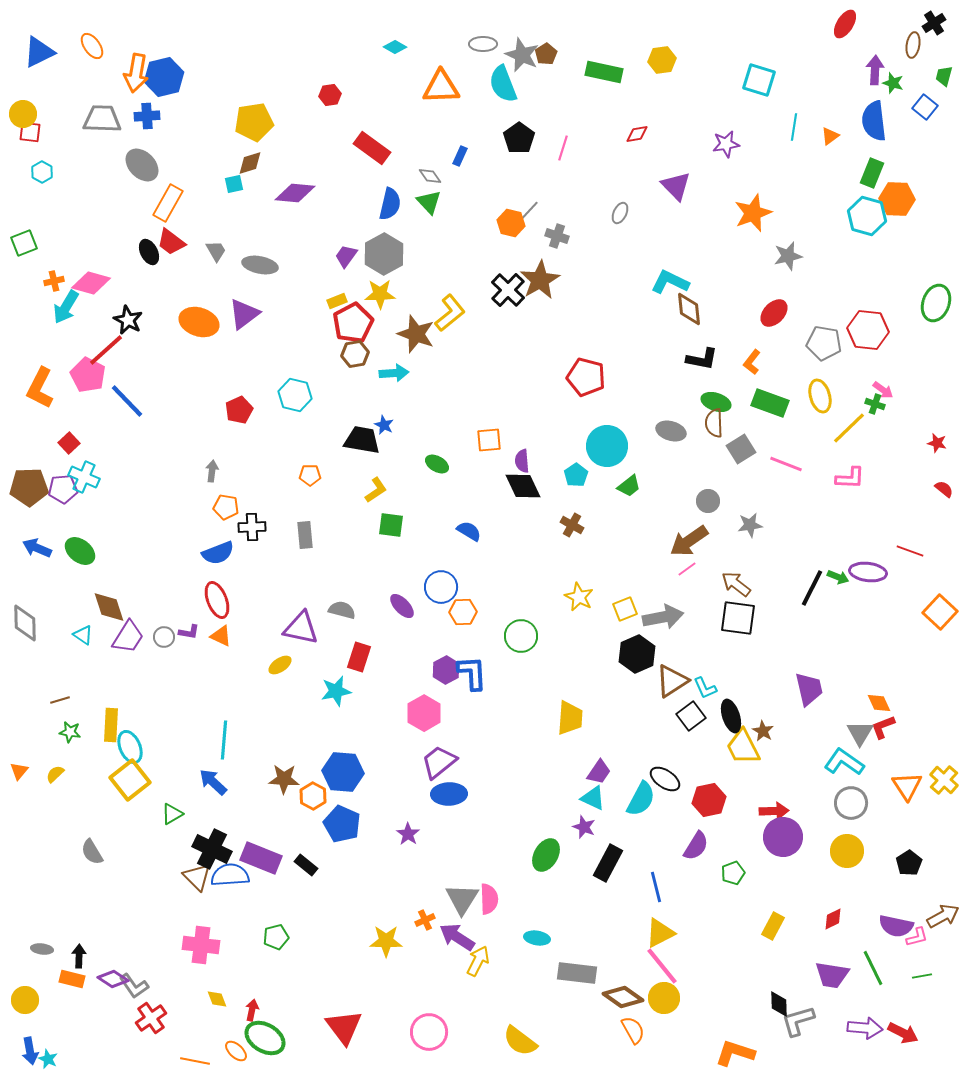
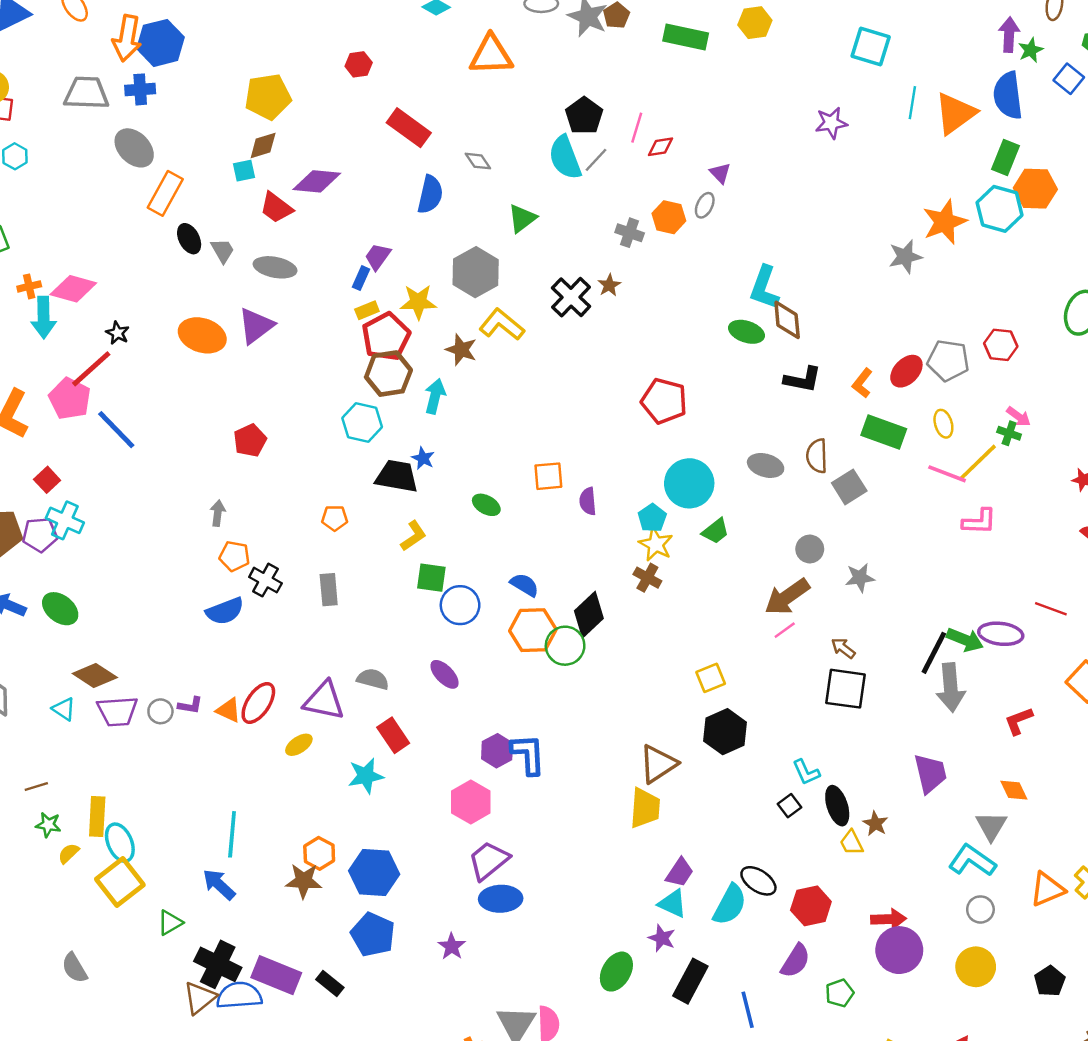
green star: (893, 83) -> (1031, 50), turned 30
cyan semicircle: (503, 84) -> (565, 158), moved
red diamond: (637, 134) -> (661, 147), moved
orange triangle: (830, 136) -> (955, 113), size x2.0
blue rectangle: (460, 156) -> (361, 278), moved
purple triangle: (676, 186) -> (720, 173), moved, size x0.6
green triangle: (429, 202) -> (522, 218), moved, turned 36
gray line: (529, 211) -> (596, 160), moved
orange star: (753, 213) -> (945, 222), moved
orange hexagon: (511, 223) -> (669, 217), moved
red trapezoid: (171, 242) -> (276, 208), moved
black ellipse: (149, 252) -> (189, 239), moved
gray hexagon: (384, 254) -> (476, 272), moved
brown star: (540, 280) -> (609, 285), size x0.5
cyan L-shape: (670, 282) -> (764, 288), turned -96
cyan arrow: (66, 307) -> (43, 317), turned -32
yellow L-shape: (450, 313) -> (502, 325), turned -102
red ellipse: (774, 313) -> (906, 371), moved
black star: (128, 320) -> (117, 333), size x0.7
red hexagon: (868, 330) -> (1001, 345), size x0.7
brown star: (416, 334) -> (461, 350), size x0.7
brown hexagon: (355, 354) -> (388, 374), size x1.4
cyan arrow: (394, 373) -> (435, 396), turned -72
cyan hexagon: (295, 395) -> (362, 422), moved
yellow ellipse: (820, 396) -> (943, 424), size x0.7
green ellipse: (716, 402) -> (746, 332), moved
pink line: (786, 464) -> (947, 474), moved
black diamond: (523, 486) -> (589, 615), moved, turned 72
black cross: (252, 527) -> (265, 580), turned 32
green arrow: (838, 577) -> (965, 640), size x1.4
brown arrow: (736, 584) -> (843, 648), size x0.7
blue circle: (441, 587) -> (460, 605), moved
yellow star: (579, 597) -> (656, 544), moved
red ellipse: (217, 600) -> (258, 703), moved, turned 54
brown diamond: (109, 607) -> (95, 676), turned -39
orange hexagon: (463, 612) -> (533, 630), moved, size x1.4
gray arrow: (663, 617) -> (951, 687), moved, turned 96
green circle: (521, 636) -> (565, 646), moved
purple trapezoid: (128, 637) -> (117, 711), turned 54
red rectangle: (359, 657) -> (393, 735), turned -52
brown triangle: (672, 681) -> (658, 764), moved
black square: (691, 716) -> (789, 806), size x0.7
red L-shape: (883, 727) -> (1019, 721), moved
yellow trapezoid: (743, 747) -> (852, 843), size x0.6
yellow semicircle: (55, 774) -> (69, 853), moved
orange triangle: (907, 786) -> (1047, 889), turned 40
orange hexagon: (313, 796) -> (319, 853), moved
gray circle: (851, 803) -> (980, 909), size x0.7
brown triangle: (197, 877) -> (200, 998), turned 36

